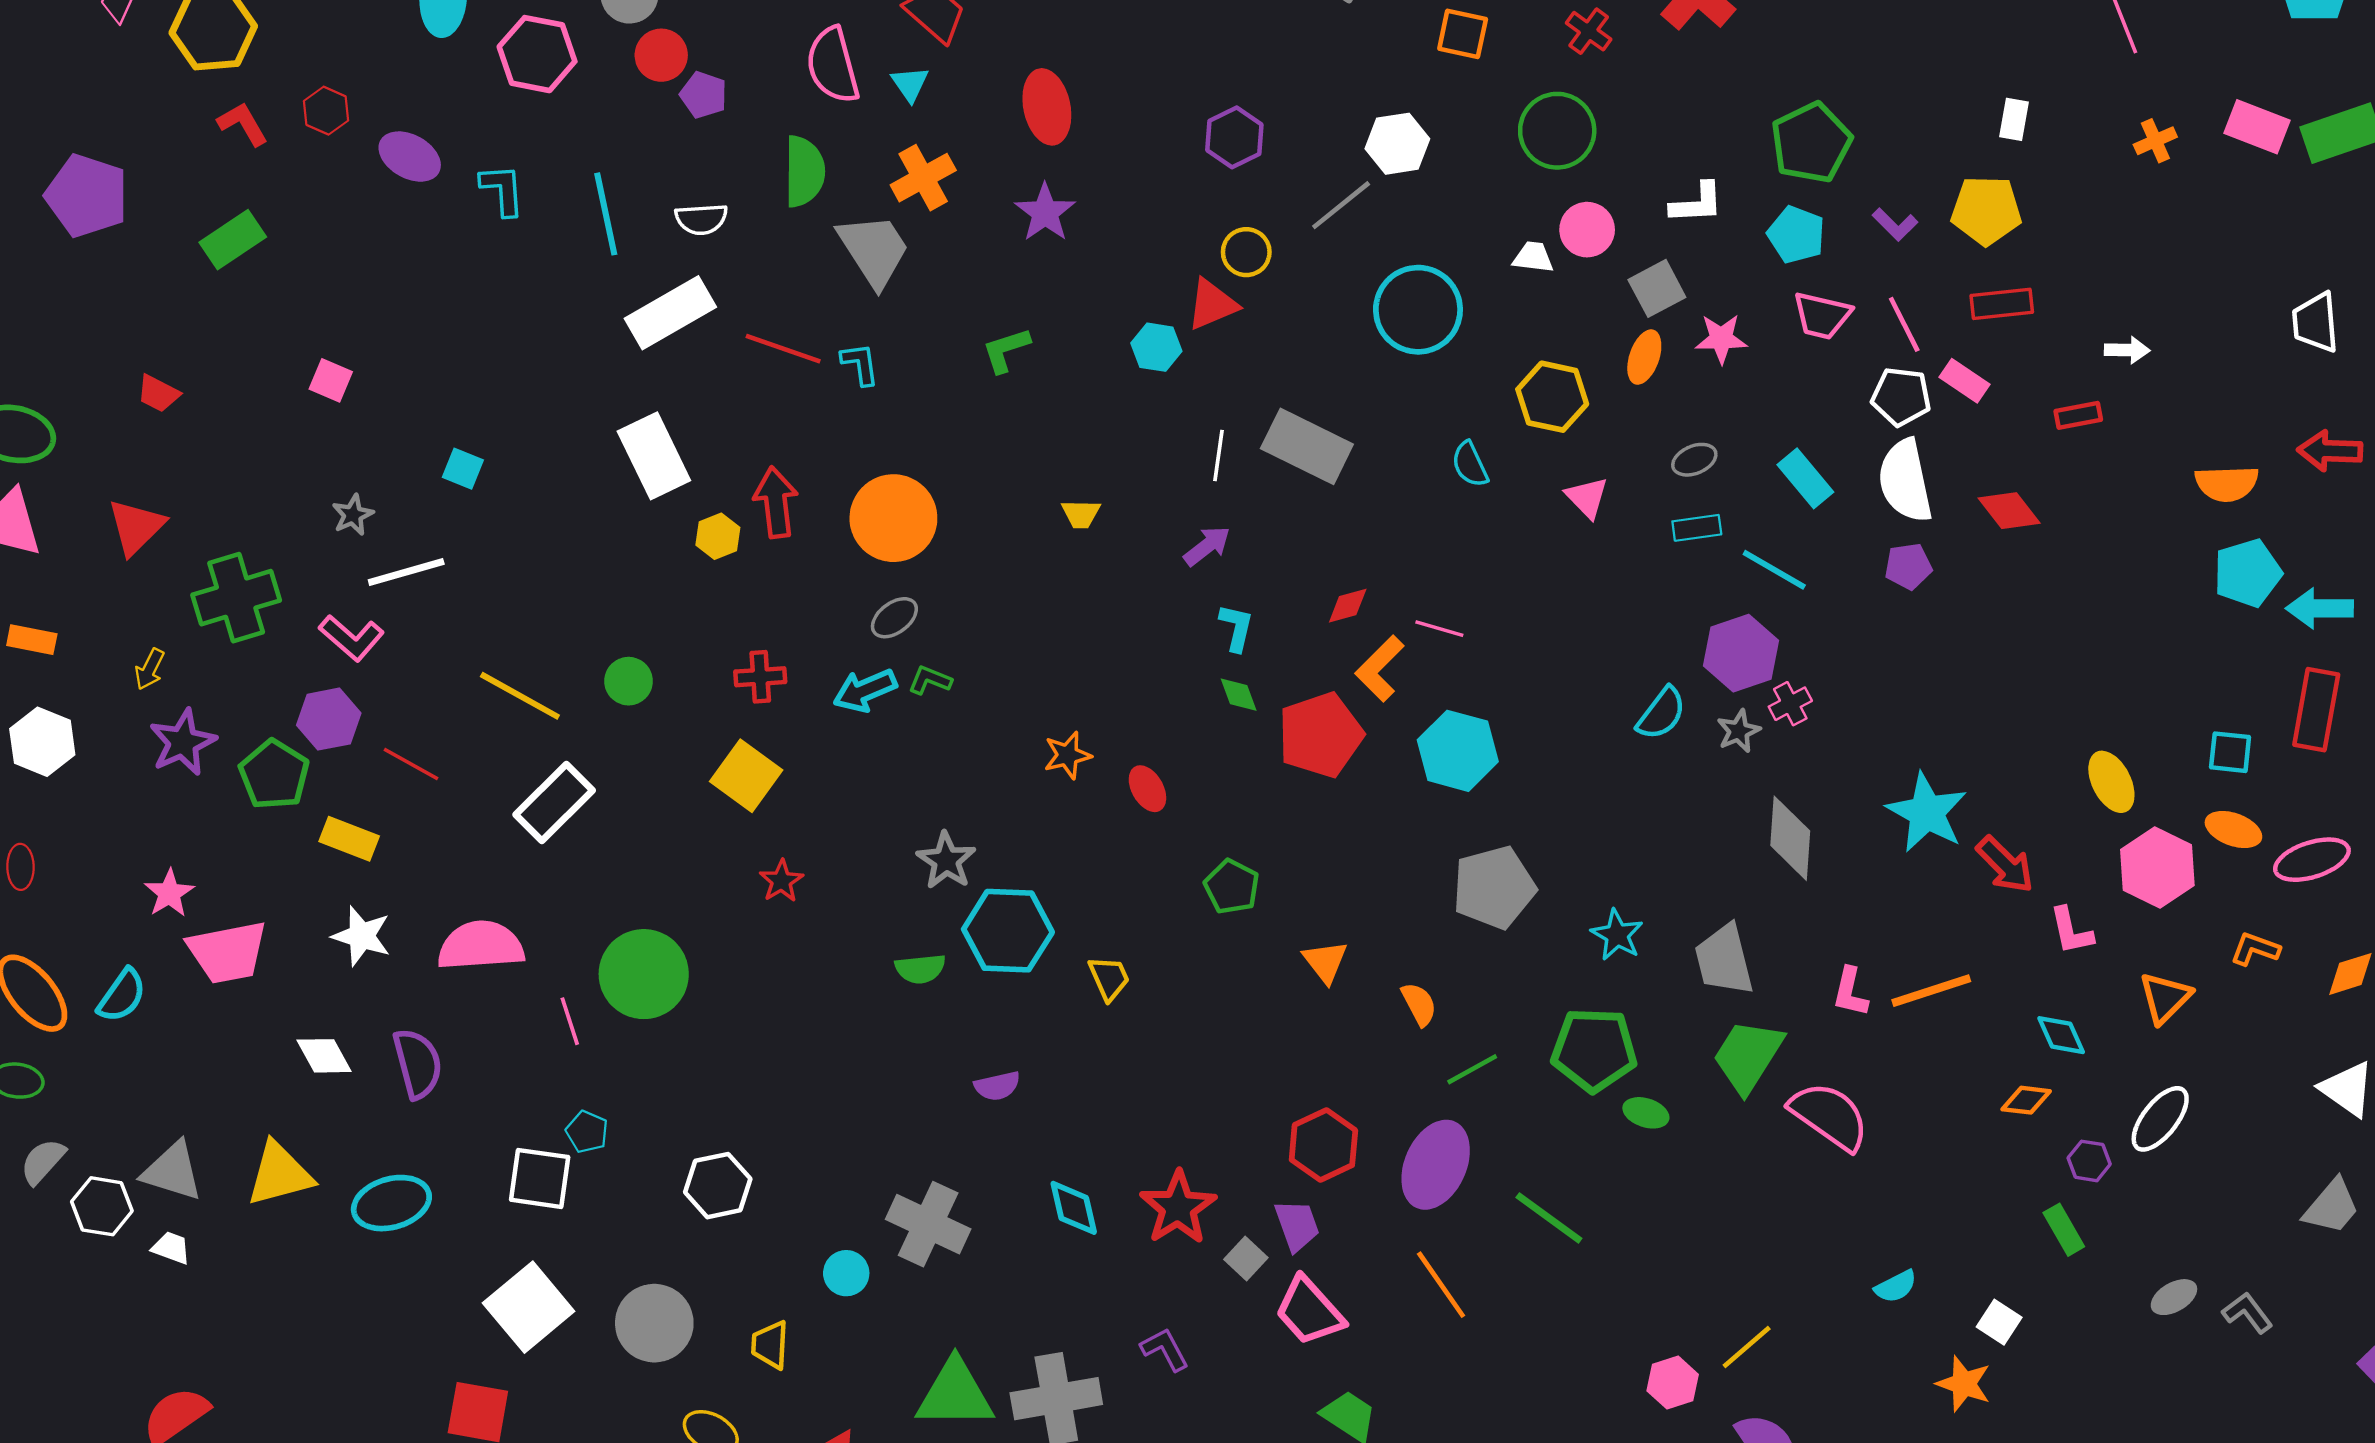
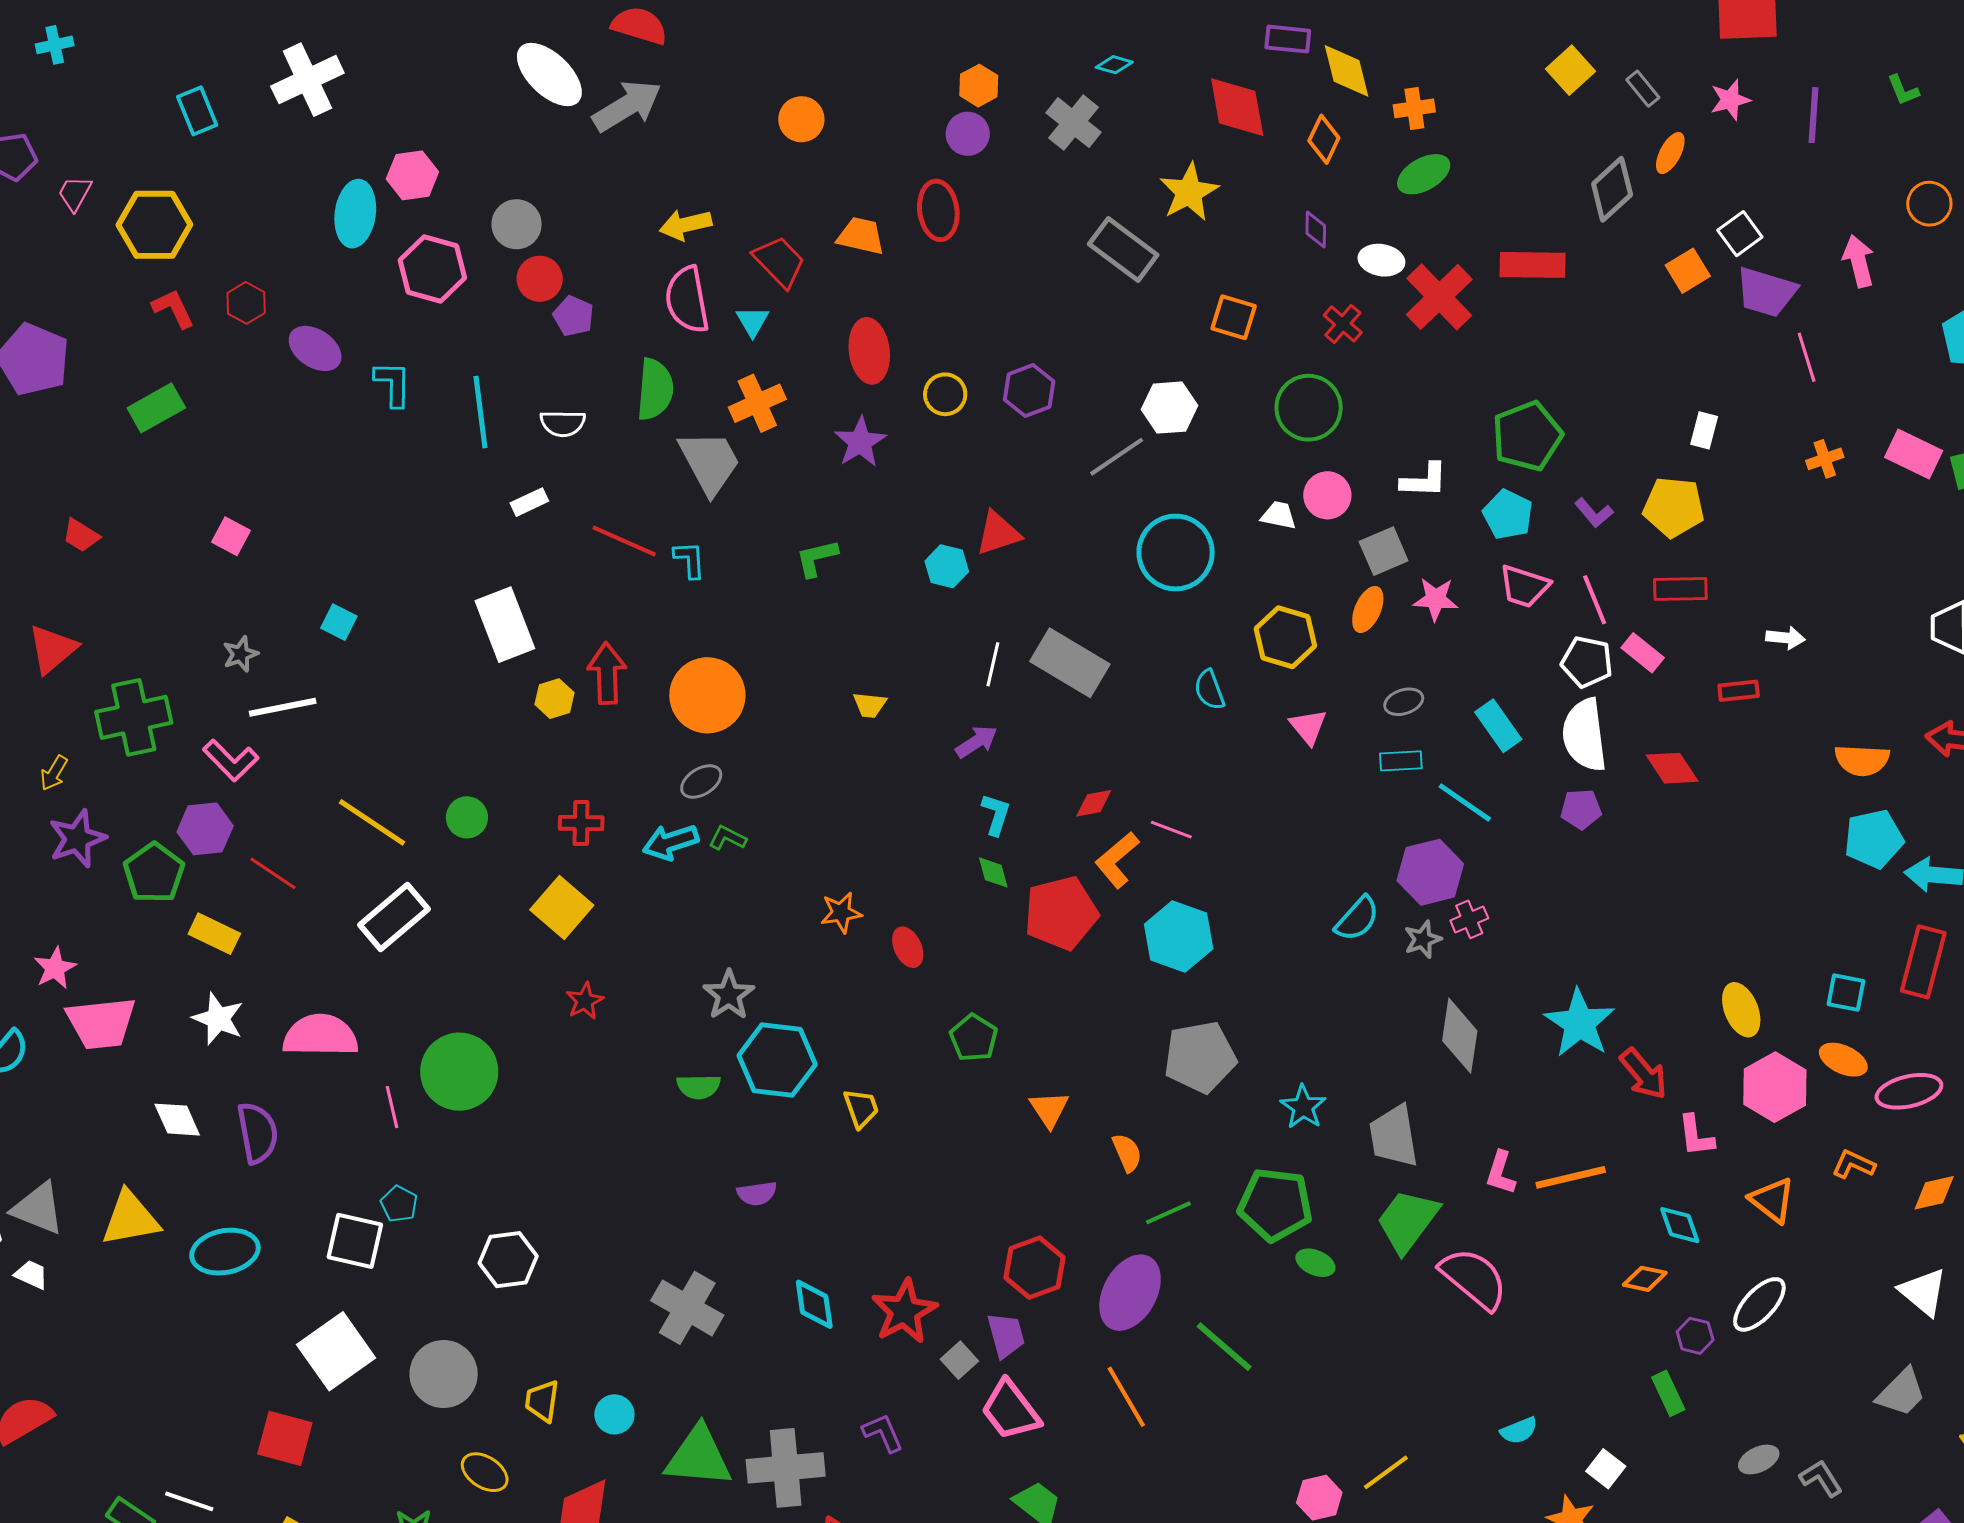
yellow circle: (1246, 252) -> (945, 394), moved
white rectangle: (670, 313) -> (529, 502), size x0.5
orange triangle: (2165, 998) -> (1772, 1200), turned -42
cyan circle: (846, 1273) -> (614, 1414), moved

